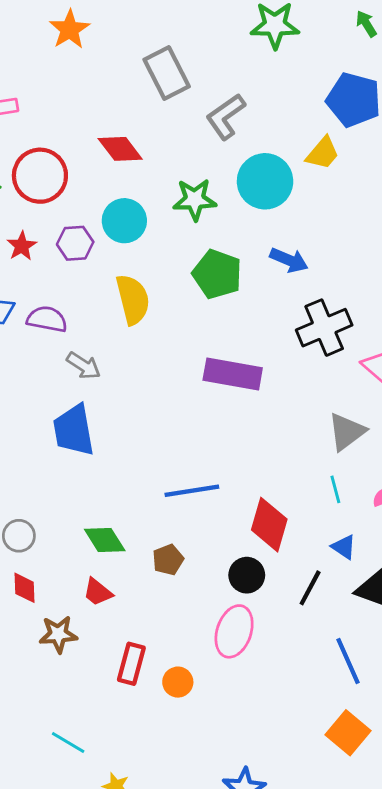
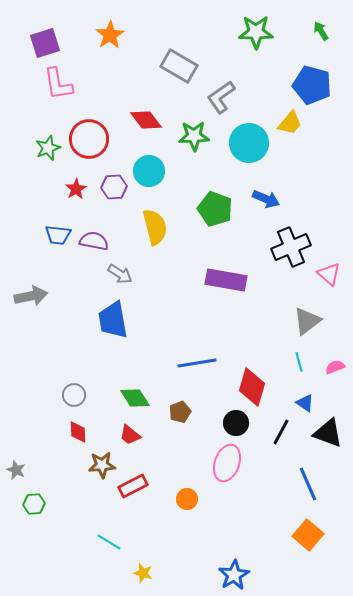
gray rectangle: (167, 73) -> (179, 66), turned -33
green star: (195, 200) -> (194, 136), moved
red rectangle: (131, 664) -> (133, 486), moved, turned 48

